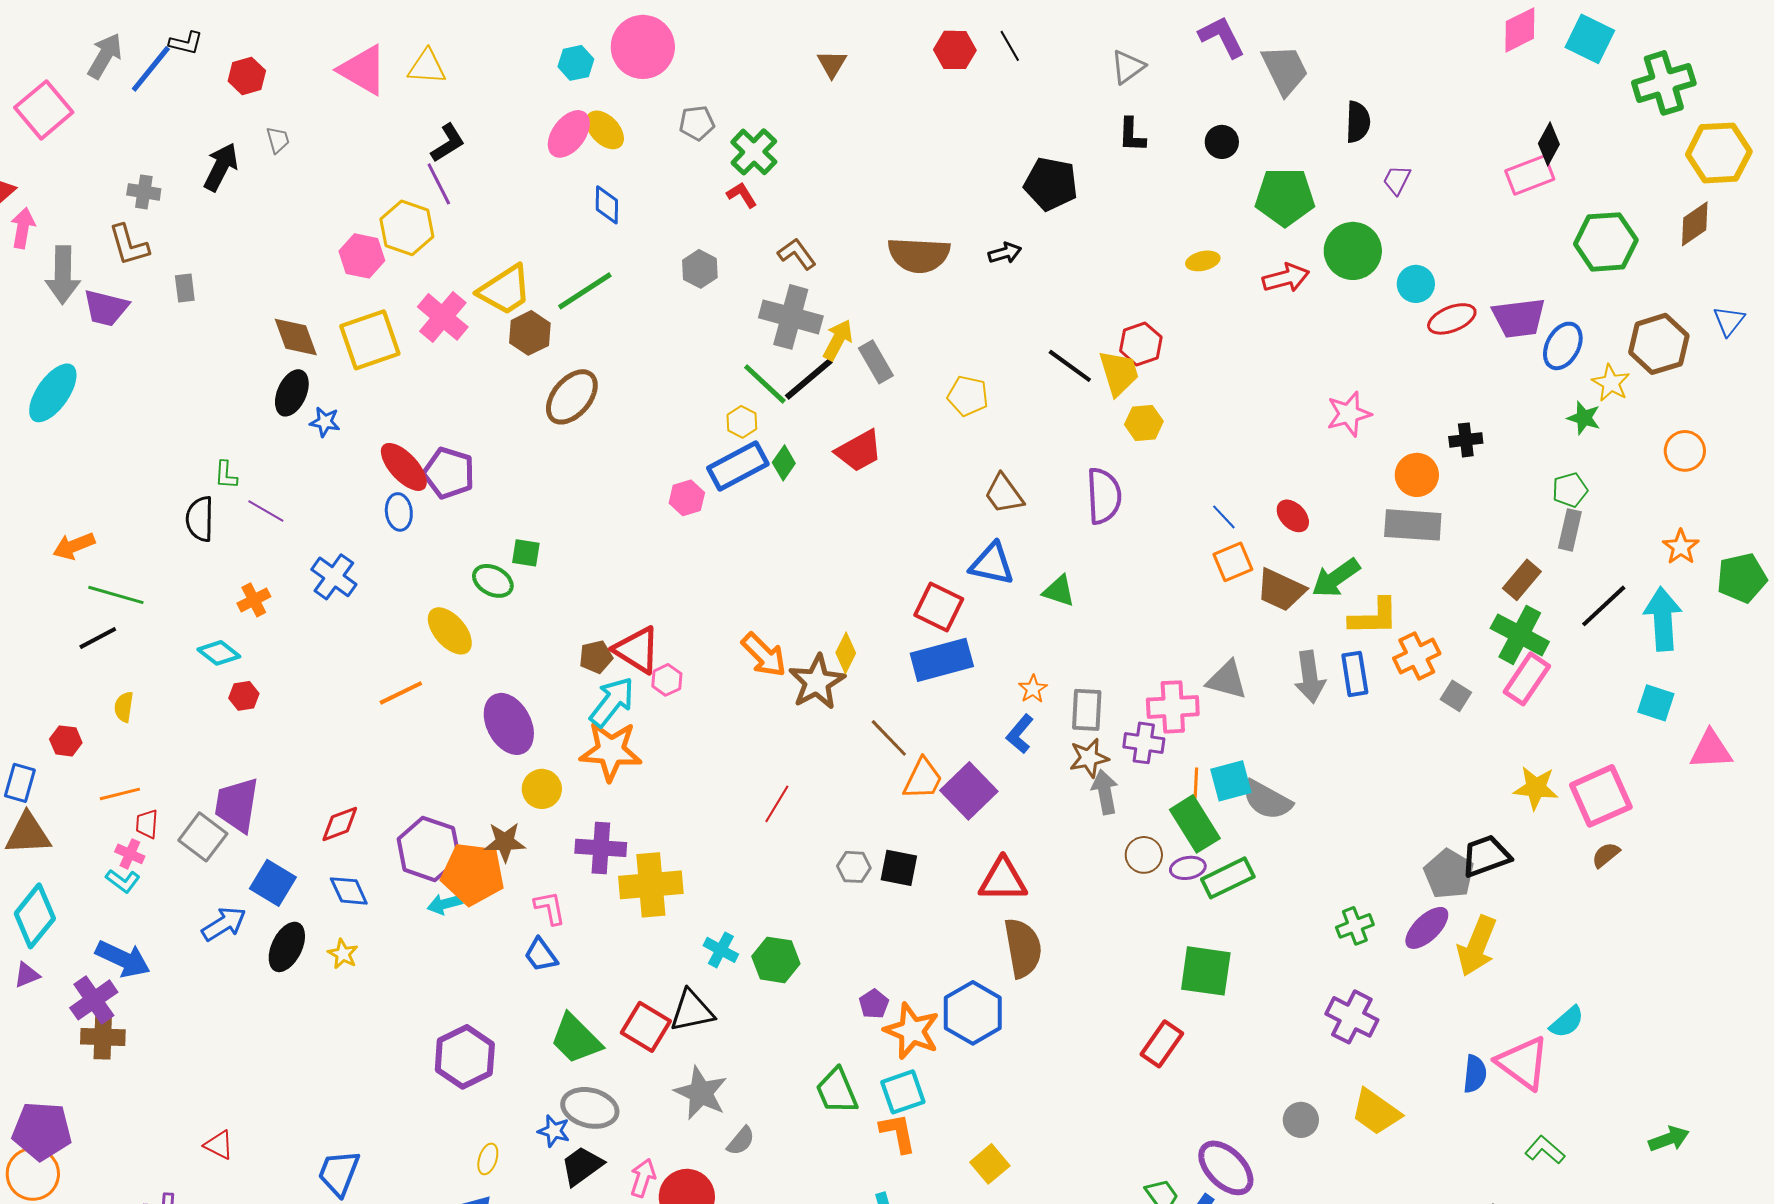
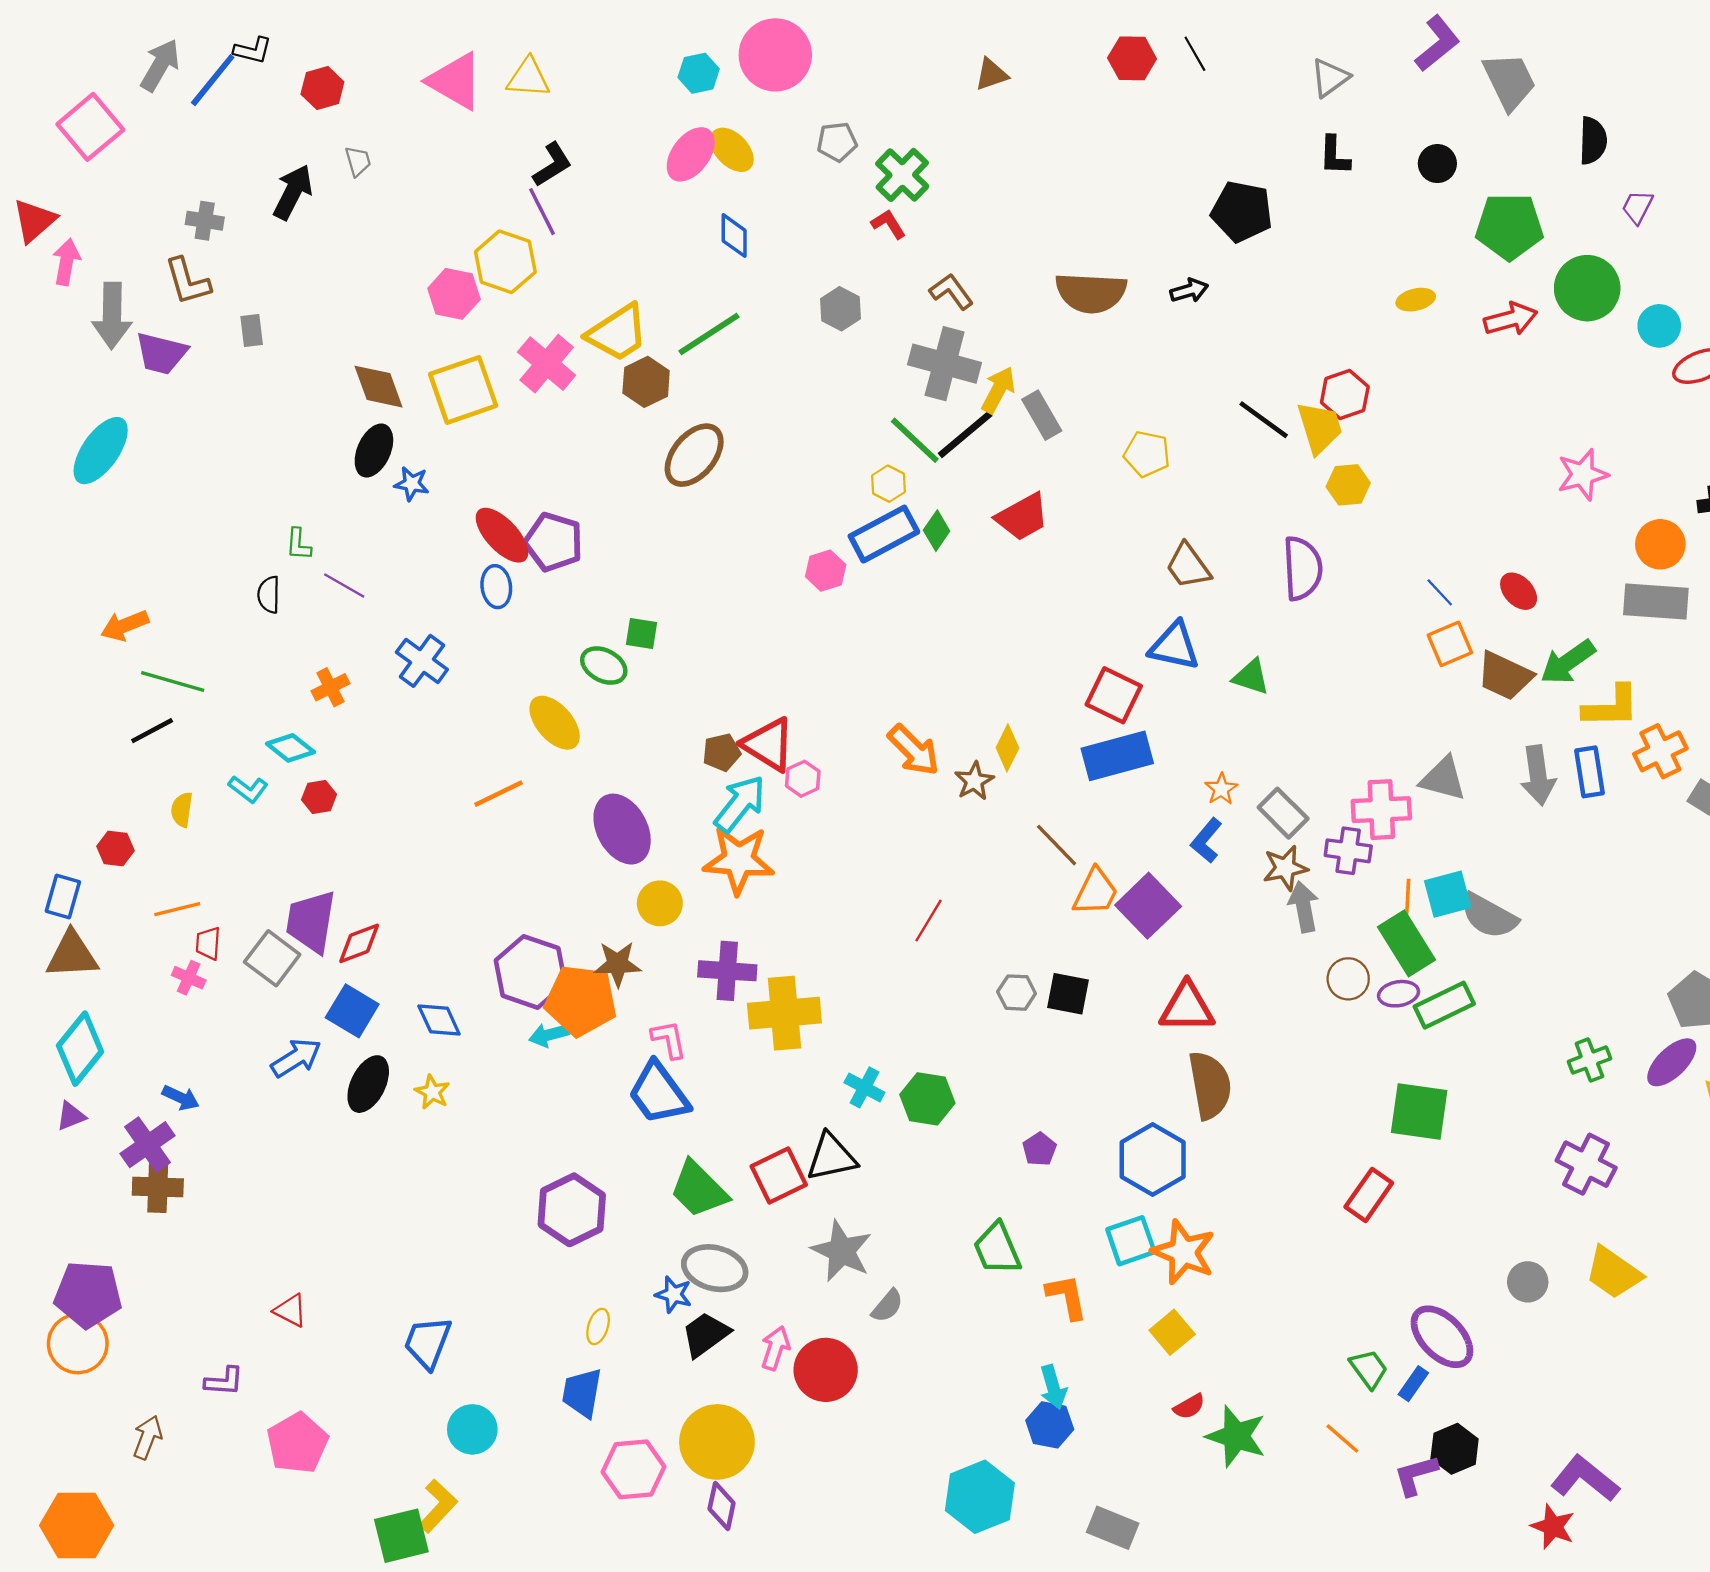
purple L-shape: (1222, 37) -> (1437, 43), turned 78
brown triangle: (832, 64) -> (991, 74), turned 40
black semicircle: (200, 519) -> (269, 595), size x0.7
brown star: (817, 682) -> (974, 781), size x0.6
gray rectangle: (1087, 710) -> (1283, 813), turned -48
red diamond: (340, 824) -> (359, 943), moved
cyan L-shape: (123, 881) -> (248, 789), moved
blue trapezoid: (541, 955) -> (659, 1093), size x1.6
blue arrow: (123, 959) -> (181, 1098), size x0.6
red square: (646, 1027) -> (779, 1176), turned 33
orange star: (912, 1031) -> (1184, 1252), moved
cyan square: (903, 1092) -> (1131, 1241), moved

